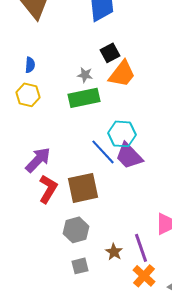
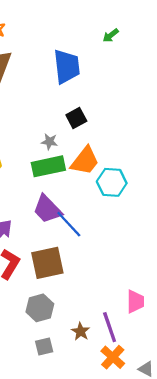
orange trapezoid: (122, 74) -> (85, 161), moved
cyan hexagon: (122, 134) -> (112, 182), moved
purple trapezoid: (129, 156) -> (47, 209), moved

